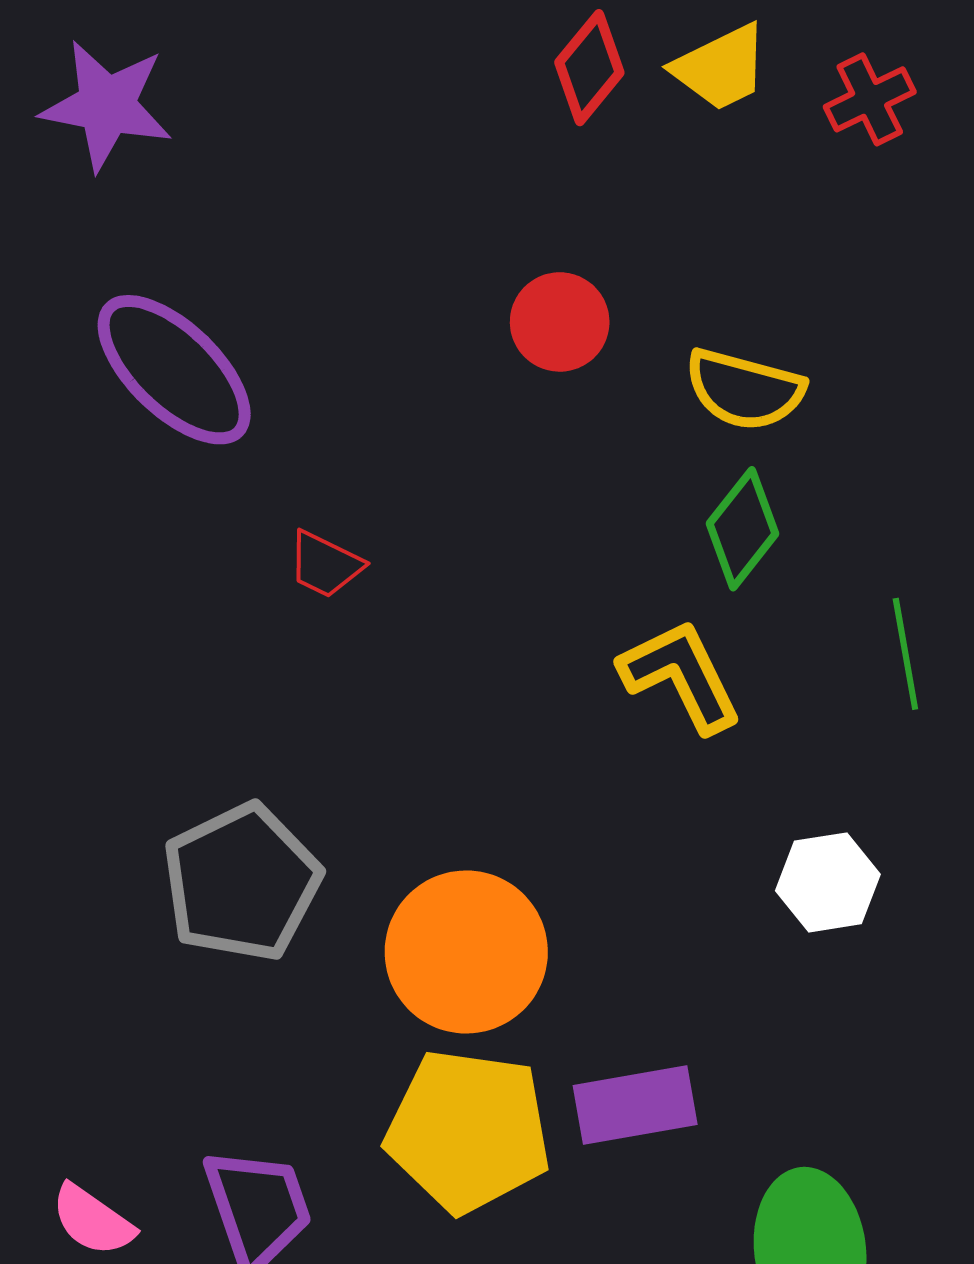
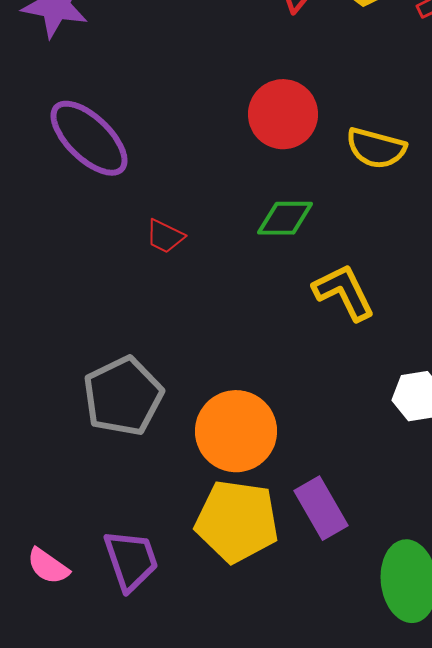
red circle: (560, 322) -> (283, 114), size x1.4
green diamond: (743, 529) -> (285, 218), moved, turned 52
purple rectangle: (635, 1105) -> (321, 508), turned 70

